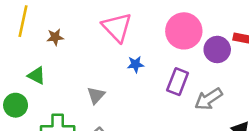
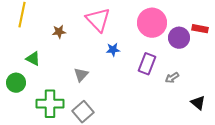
brown star: (55, 37) -> (59, 32), moved
gray arrow: (209, 99) -> (172, 78), size x0.6

